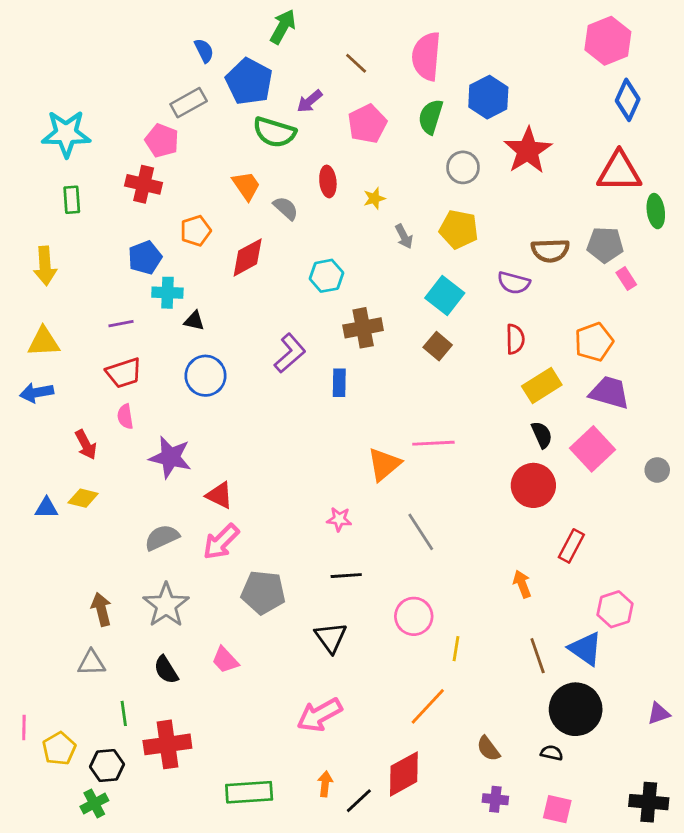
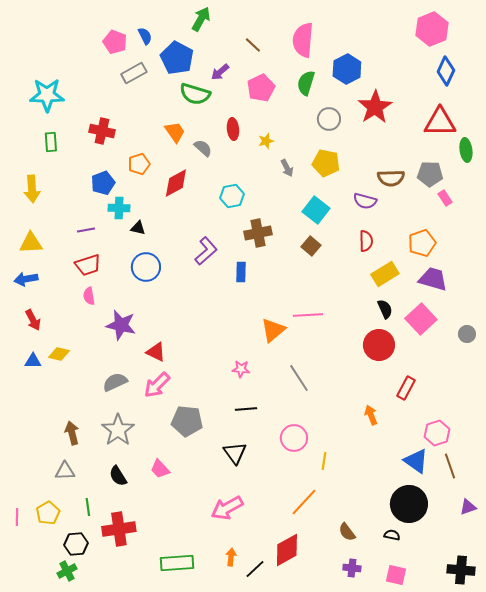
pink pentagon: (162, 141) -> (115, 42), moved
red arrow: (86, 445) -> (33, 320), moved
brown line: (538, 656) -> (450, 466), moved
yellow pentagon: (59, 749) -> (48, 513), moved

